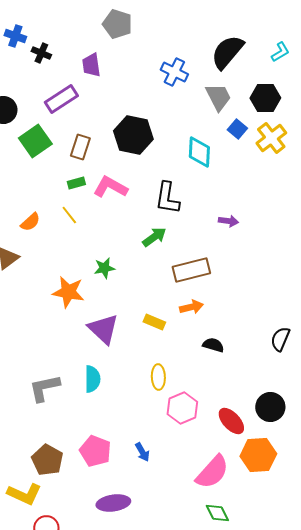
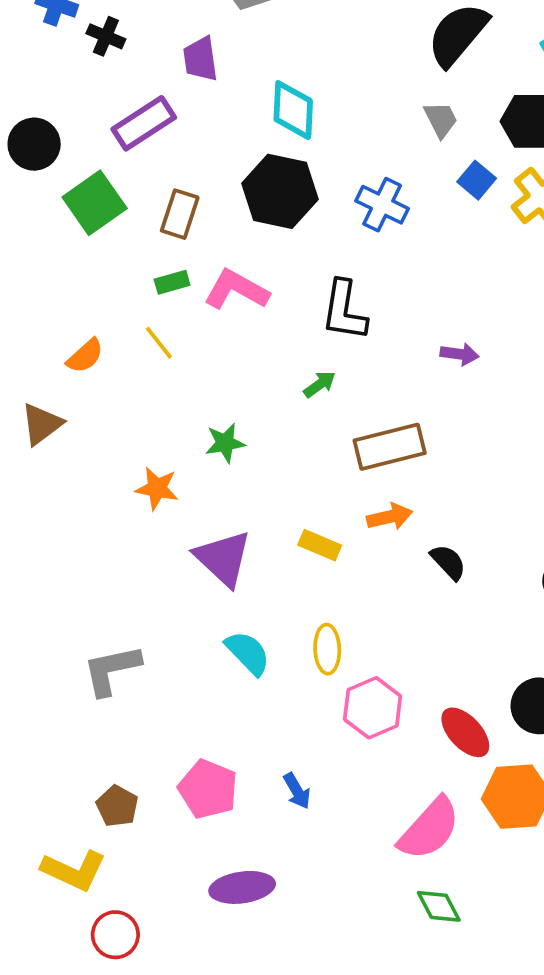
blue cross: (174, 72) -> (382, 205), moved
gray trapezoid: (218, 97) -> (441, 120), size x0.7
cyan diamond: (199, 152) -> (293, 110), moved
green arrow: (154, 237) -> (320, 384), size x0.7
orange star: (68, 292) -> (157, 488), size x0.7
black semicircle: (213, 345) -> (448, 562), moved, turned 30
cyan semicircle: (92, 379) -> (248, 653), moved, turned -44
brown pentagon: (47, 460) -> (117, 806), size x0.7

